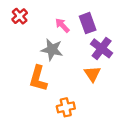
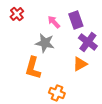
orange triangle: (92, 74) -> (80, 64), turned 35
orange cross: (66, 107) -> (57, 93), turned 35

